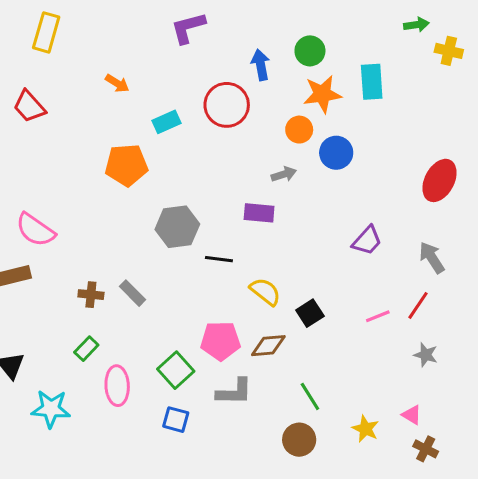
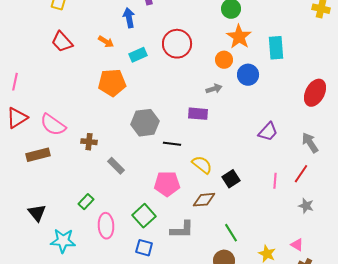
blue arrow: (261, 65) -> (129, 18), moved
cyan rectangle: (372, 82) -> (276, 48), moved
orange arrow: (117, 83) -> (106, 42), moved
orange star: (322, 94) -> (239, 37), turned -30
red trapezoid: (29, 106) -> (62, 42), moved
brown cross: (91, 295) -> (89, 142), moved
pink line: (378, 316) -> (275, 181), turned -63
pink pentagon: (220, 341) -> (167, 184), moved

